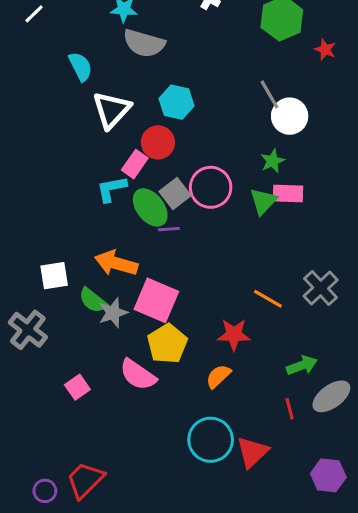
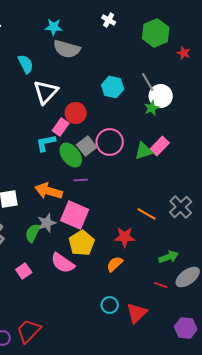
cyan hexagon: (177, 102) -> (113, 87), moved
green star: (273, 161) -> (152, 108), moved
pink rectangle: (288, 194) -> (160, 146), turned -48
green triangle: (263, 201) -> (144, 151), turned 30
purple line: (169, 229) -> (81, 180), moved
green semicircle: (93, 300) -> (33, 233), moved, turned 78
red line: (290, 409) -> (161, 285), turned -56
cyan circle: (211, 440) -> (110, 305), size x0.6

